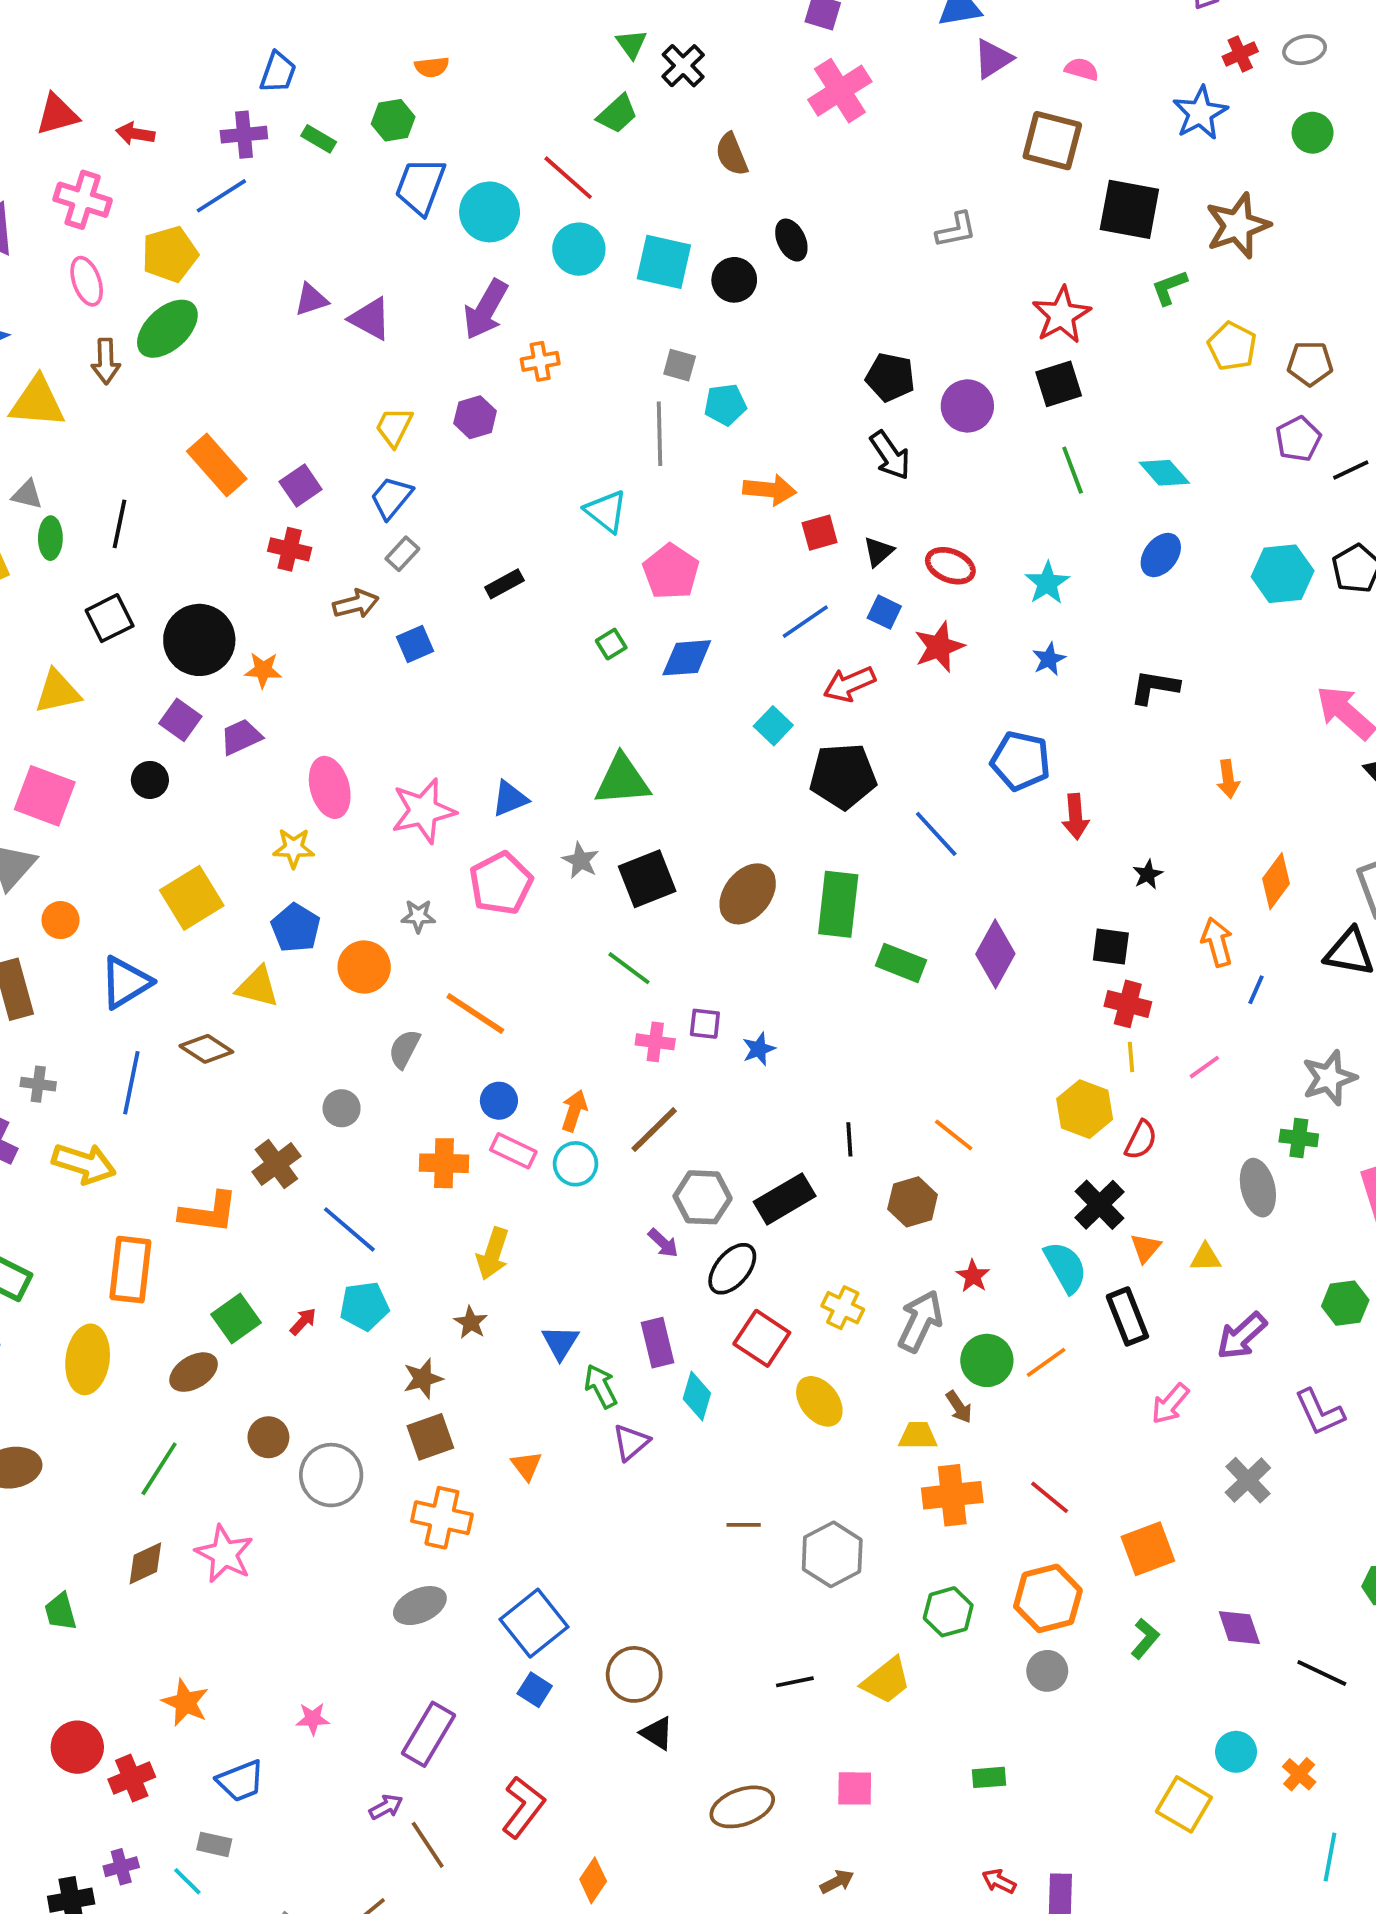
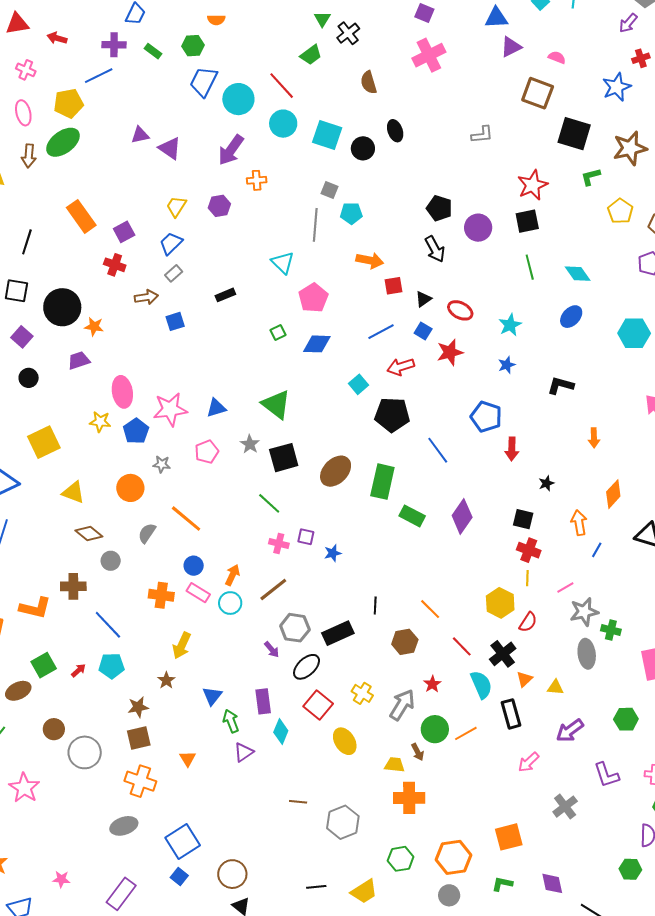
pink cross: (83, 200) -> (26, 70), size x0.7
black square: (110, 618) -> (16, 291), turned 30
purple square: (180, 720) -> (22, 337), moved
green triangle: (622, 780) -> (276, 404), turned 36
pink pentagon: (501, 883) -> (207, 452), size x0.7
blue pentagon: (296, 928) -> (136, 431), moved
brown diamond: (206, 1049) -> (89, 534), moved
gray star: (1329, 1078) -> (584, 612), moved
brown cross: (276, 1164) -> (73, 586), turned 30
red line: (1050, 1497) -> (462, 646), moved
green L-shape: (1145, 1639) -> (502, 884), turned -125

